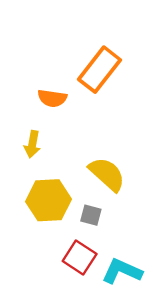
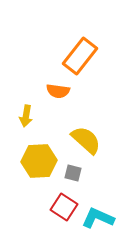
orange semicircle: (52, 98) -> (58, 91), moved

